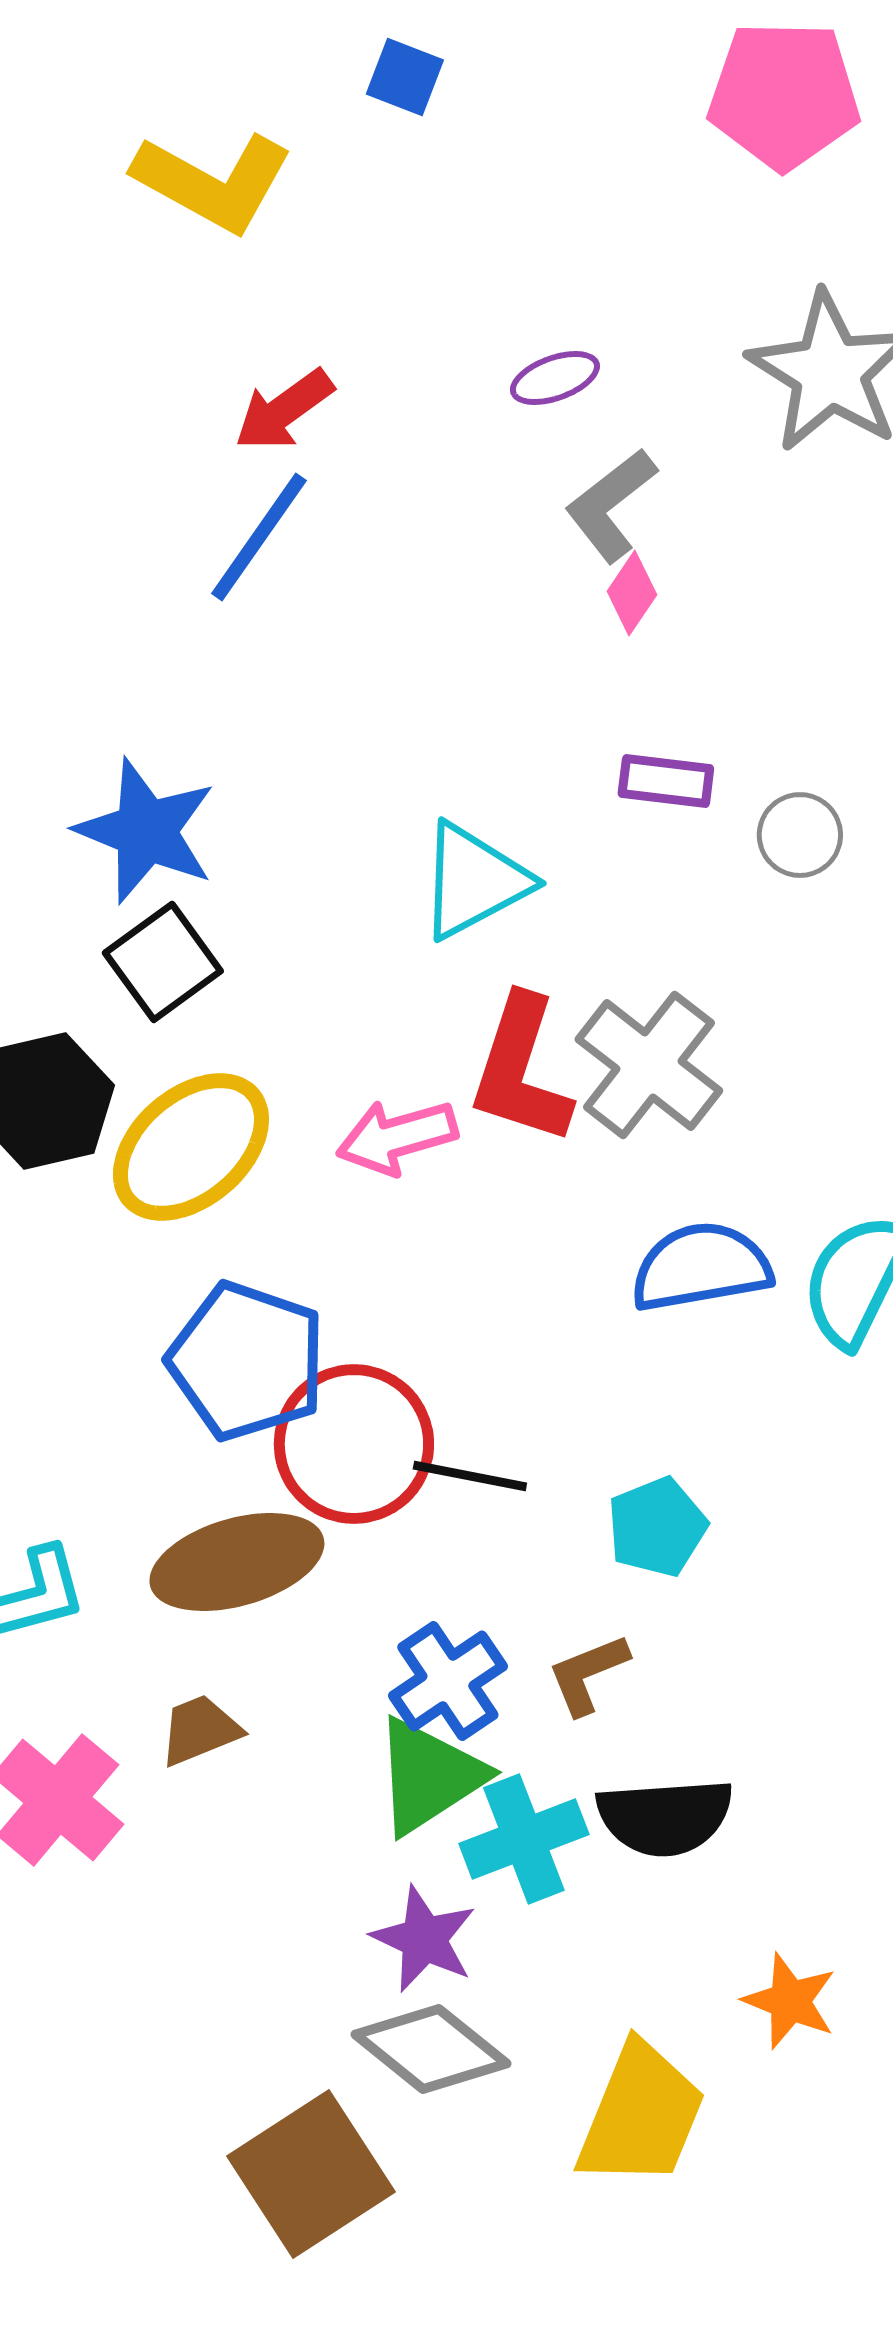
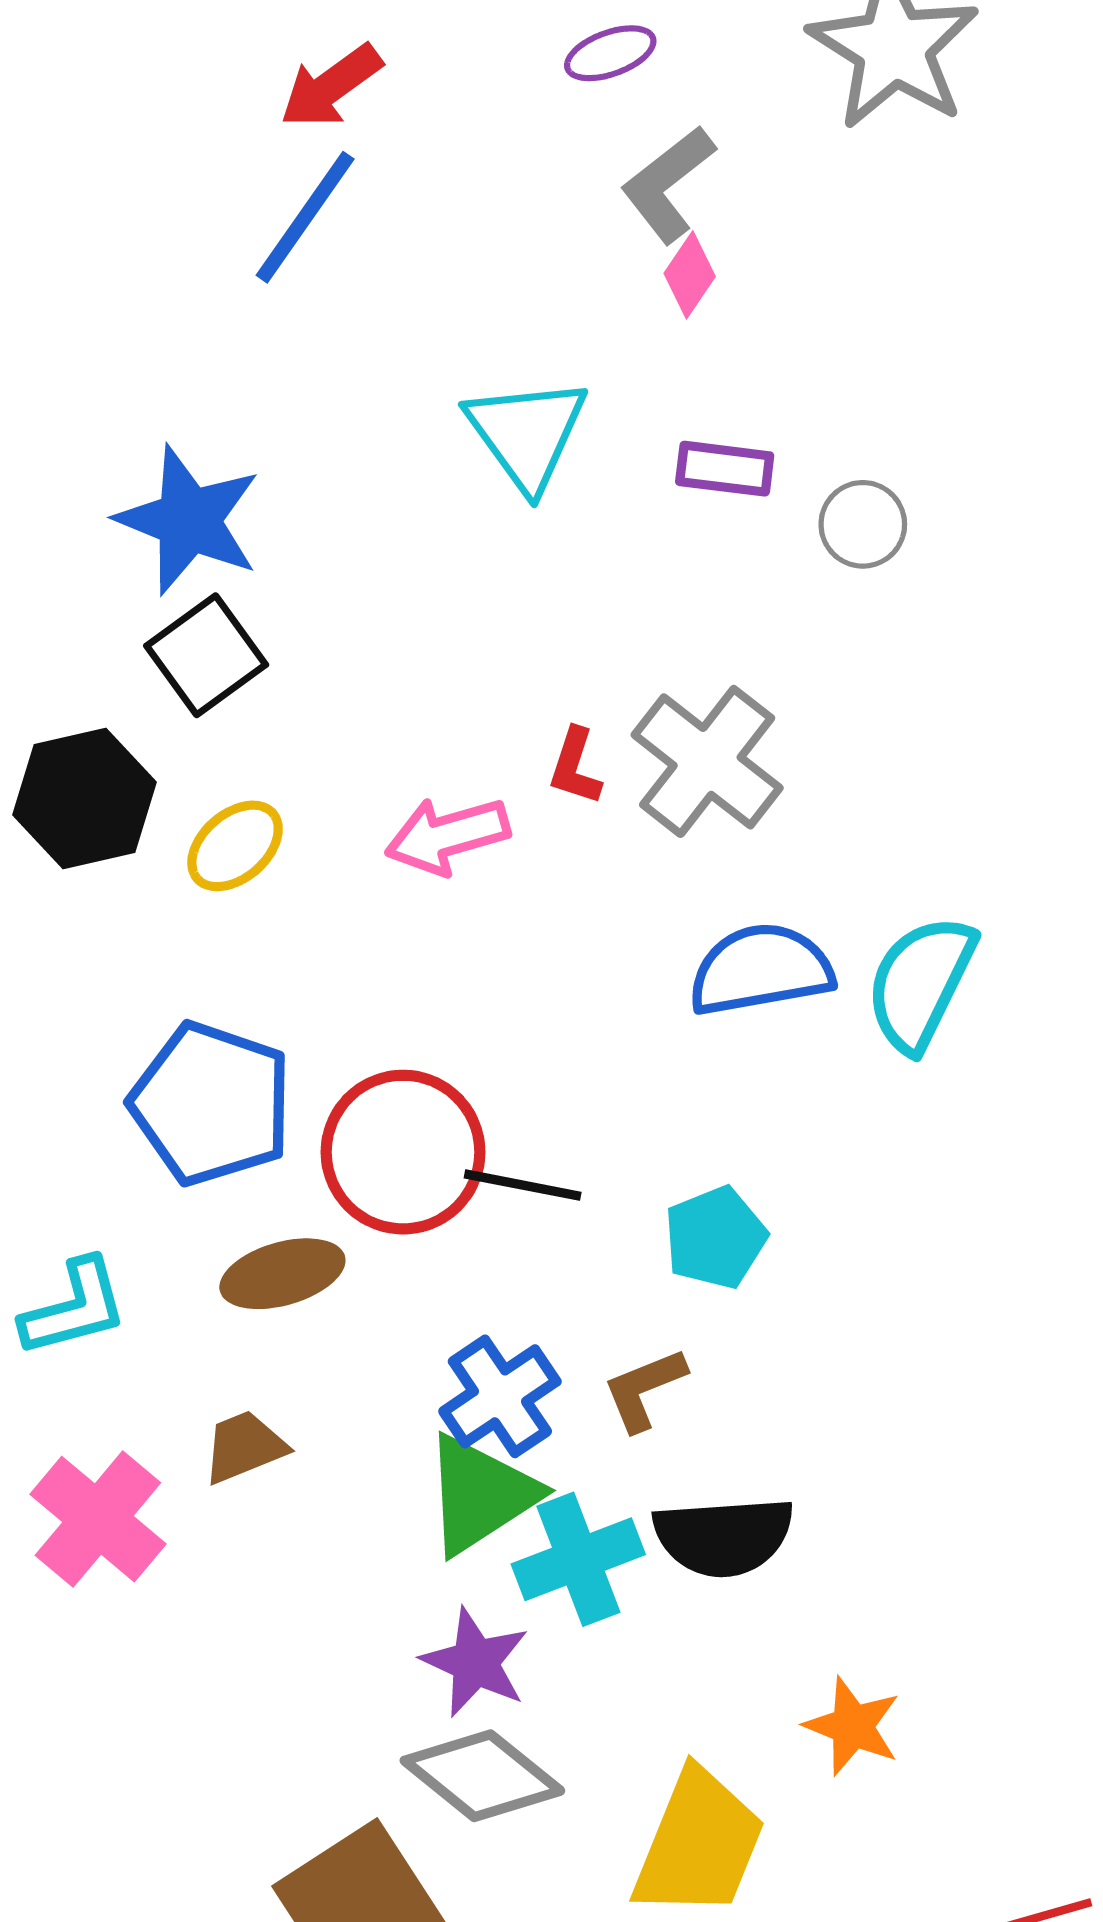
cyan triangle: (474, 881) -> (527, 434), moved, turned -38
red L-shape: (521, 1070) -> (575, 767), size x0.5
yellow ellipse: (191, 1147) -> (235, 846), size x0.6
blue pentagon: (247, 1361) -> (211, 1104), moved
brown ellipse: (237, 1562) -> (282, 1274), size x0.7

